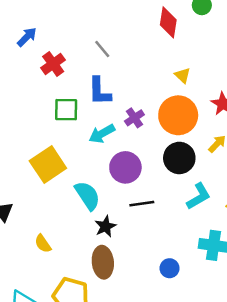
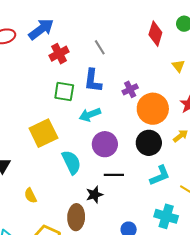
blue arrow: (27, 37) -> (41, 29), size x1.5
yellow triangle: (183, 75) -> (178, 66), moved
purple cross: (134, 118) -> (130, 89), moved
black star: (105, 226) -> (94, 195), moved

